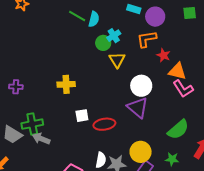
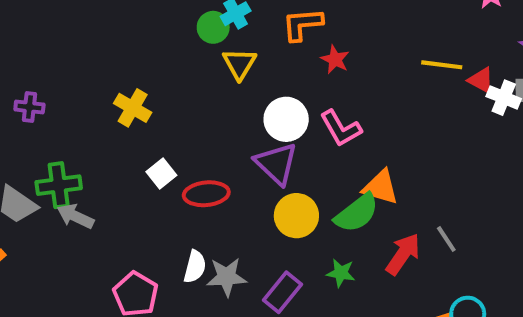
orange triangle: (177, 71) -> (381, 187), moved
yellow cross: (66, 84) -> (133, 108), turned 30
pink L-shape: (183, 89) -> (341, 128), moved
white square: (82, 116) -> (161, 174), turned -32
yellow circle: (141, 152) -> (296, 216), moved

